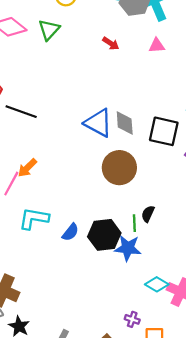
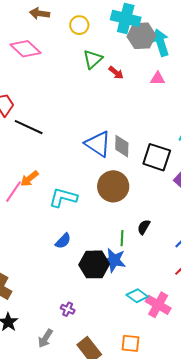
green triangle: (49, 30) -> (93, 59), moved
black semicircle: (148, 214) -> (144, 227), moved
cyan L-shape: (34, 219) -> (63, 198), moved
black hexagon: (104, 235) -> (94, 264), moved
purple cross: (132, 319) -> (68, 309), moved

